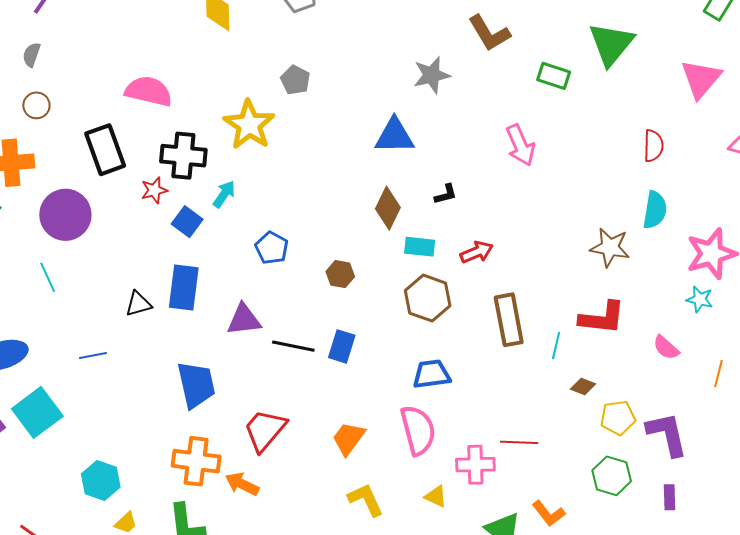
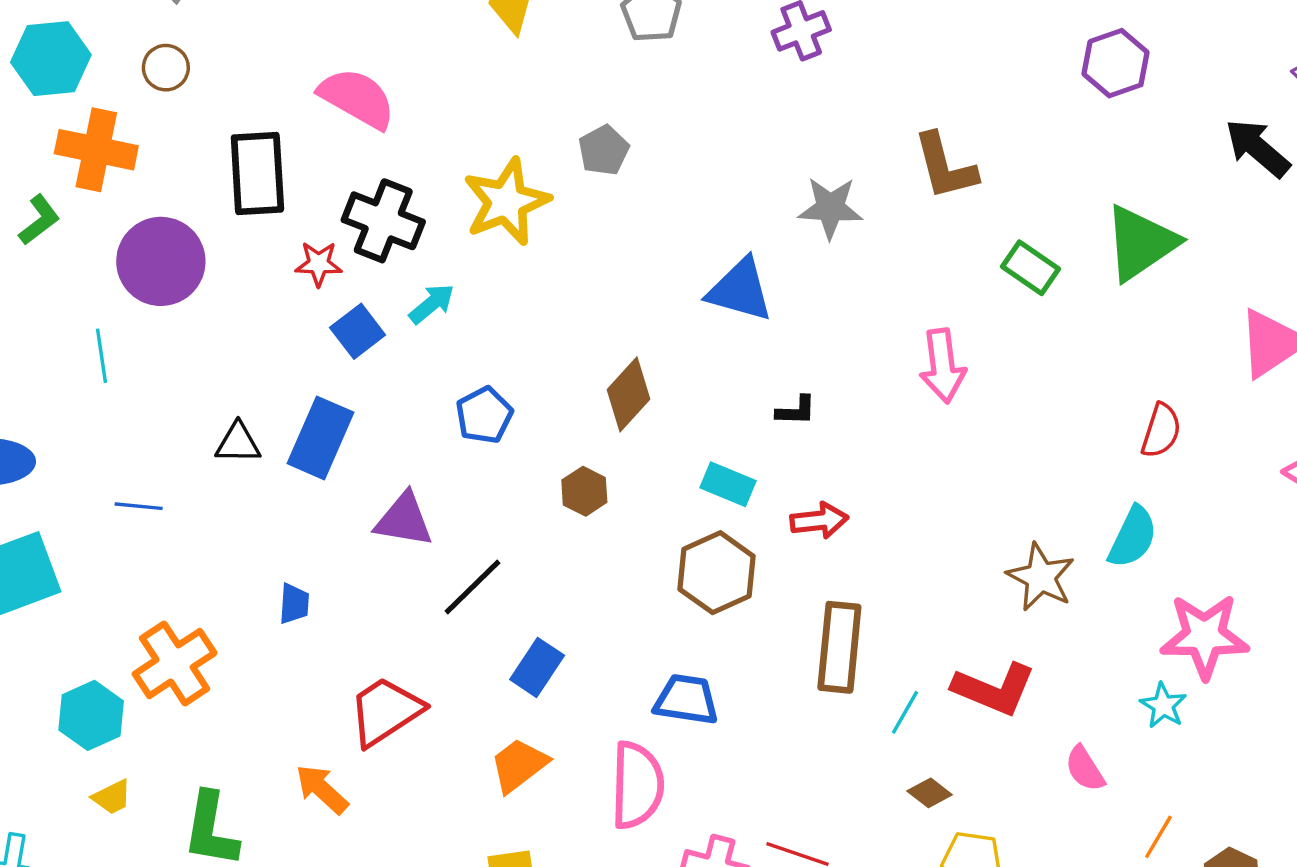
brown diamond: (388, 208) -> (628, 394), moved
black line: (293, 346) -> (473, 587), turned -72
blue rectangle: (342, 346) -> (537, 667), moved
blue trapezoid: (196, 385) -> (294, 604), size x0.5
orange cross: (196, 461) -> (175, 663), moved, turned 33

